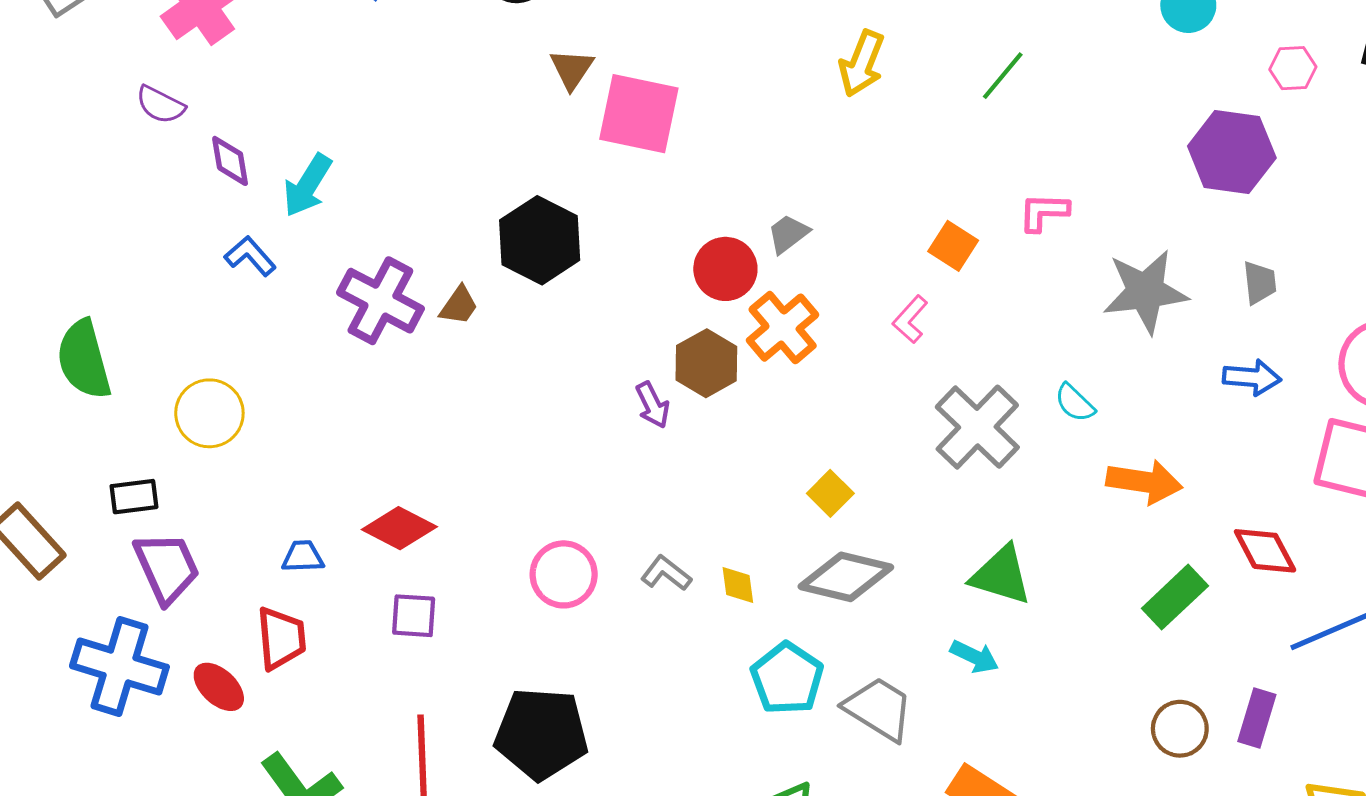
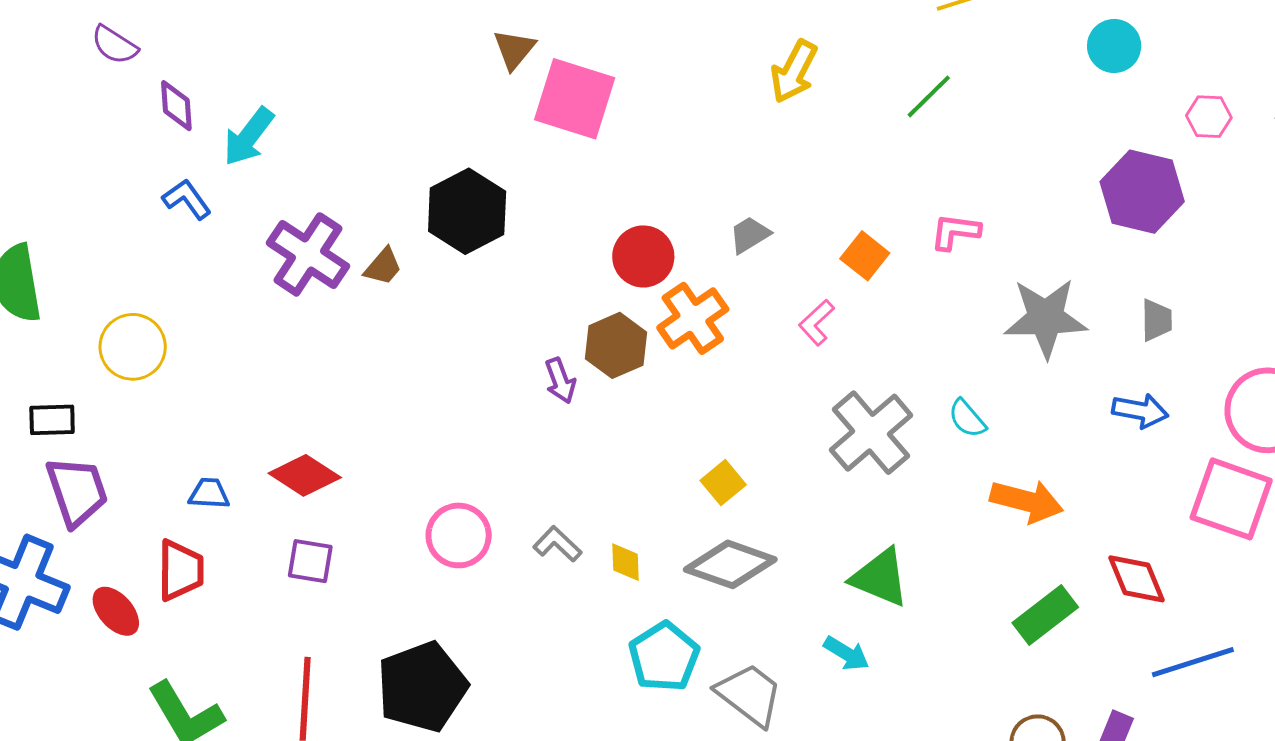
gray trapezoid: (788, 234) -> (750, 235), moved
black pentagon: (541, 734) -> (422, 687), turned -30

